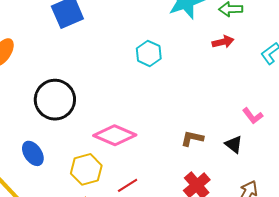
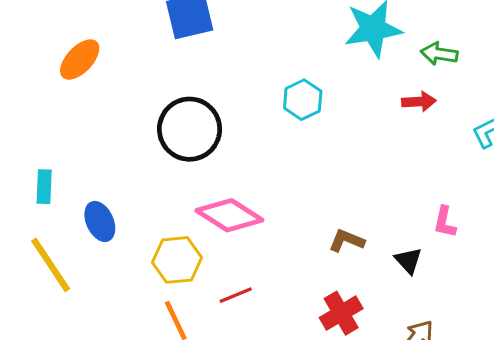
black circle: (55, 100) -> (190, 129), moved
pink L-shape: (253, 116) -> (445, 222), turned 40

